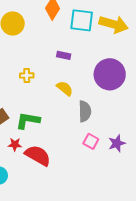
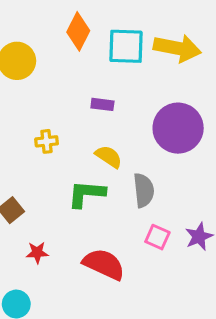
green L-shape: (28, 120) -> (86, 194), moved
red semicircle: (38, 155) -> (104, 264), moved

